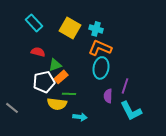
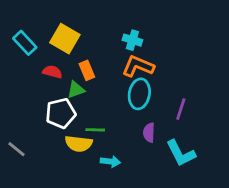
cyan rectangle: (34, 23) -> (25, 43), moved
yellow square: (70, 28) -> (65, 39), moved
orange rectangle: (61, 77) -> (87, 70), moved, turned -72
purple line: (125, 86) -> (181, 109), moved

